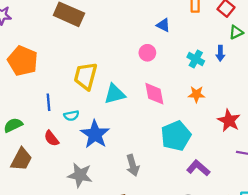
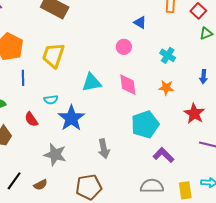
blue arrow: (220, 53) -> (203, 77), moved
yellow trapezoid: (86, 76) -> (53, 55), moved
blue line: (48, 102) -> (23, 78), moved

